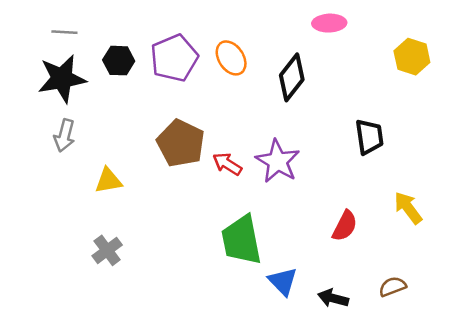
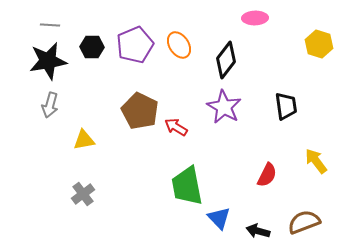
purple star: (278, 161) -> (224, 107), moved
brown semicircle: (393, 287) -> (304, 222), size x1.5

